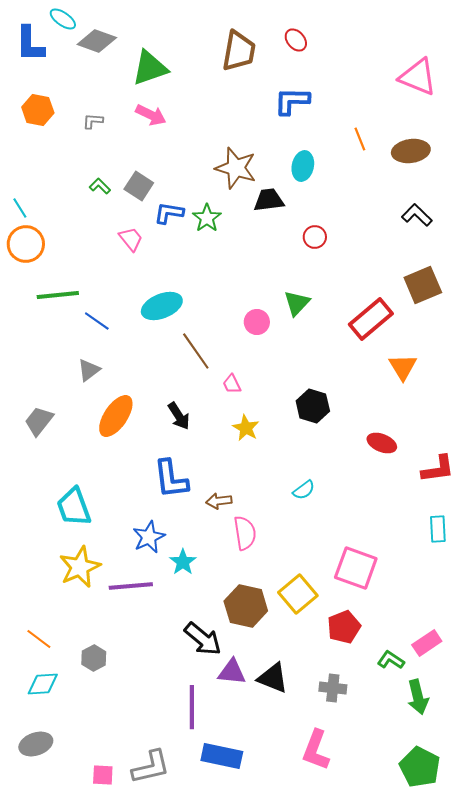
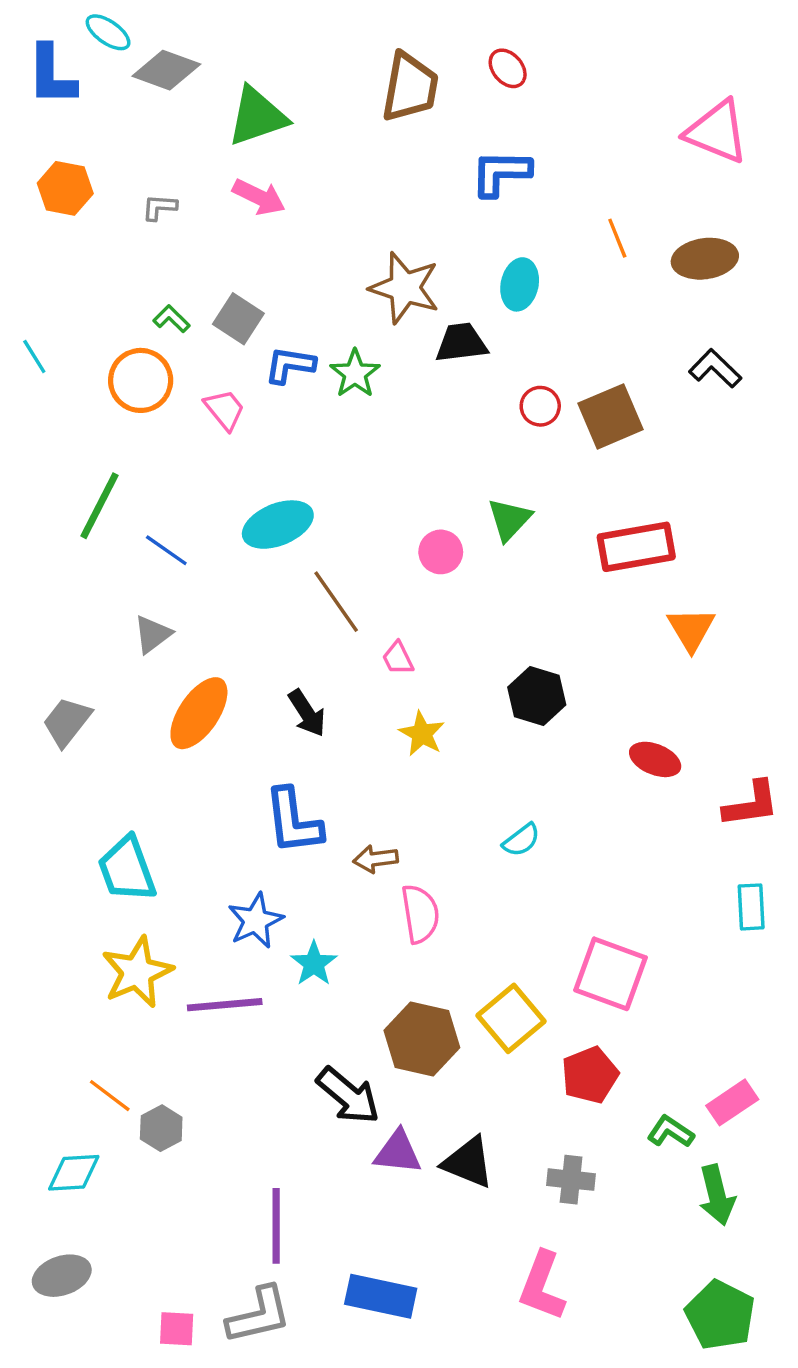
orange circle: (26, 244) -> (141, 380), moved
brown square: (423, 285) -> (610, 416), moved
green line: (58, 295) -> (99, 506), turned -57
red rectangle: (371, 319) -> (636, 547), turned 30
orange line: (39, 639) -> (110, 1096), moved
purple line: (192, 707) -> (276, 1226), moved

